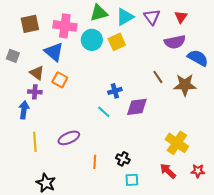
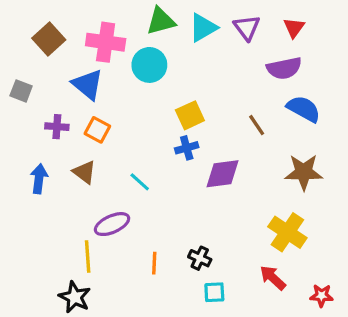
brown square: (30, 24) -> (49, 39), turned -30
yellow square: (117, 42) -> (190, 115), moved
blue semicircle: (198, 58) -> (304, 109), moved
brown triangle: (37, 73) -> (84, 172), moved
brown star: (185, 85) -> (304, 172), moved
purple cross: (35, 92) -> (57, 127), moved
cyan line: (104, 112) -> (140, 182), moved
yellow line: (35, 142) -> (88, 257), moved
red star: (198, 171) -> (322, 296), moved

